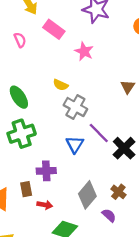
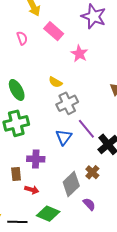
gray cross: (75, 107) -> (67, 103), turned 30
brown cross: (118, 192) -> (92, 172), moved

